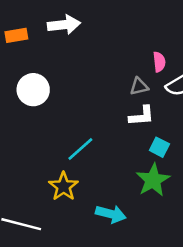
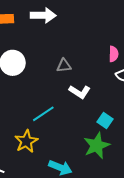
gray triangle: (139, 86) -> (64, 66), moved
white L-shape: (142, 116) -> (80, 92), moved, turned 30

